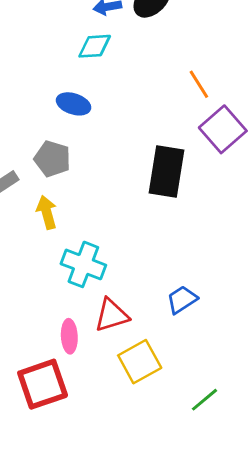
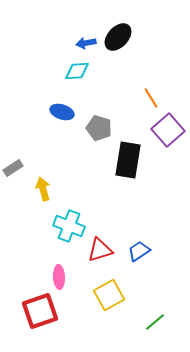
gray pentagon: (52, 159) -> (99, 128), moved
red triangle: (112, 315) -> (100, 250), moved

